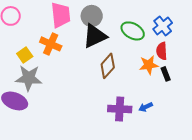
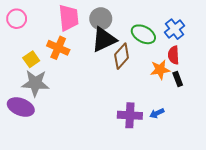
brown diamond: (108, 66) -> (122, 56), moved

